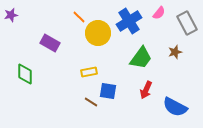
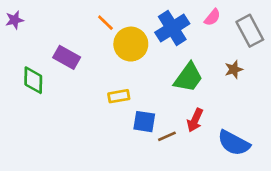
green diamond: (25, 74) -> (33, 80), moved
brown line: (91, 102) -> (167, 136), moved, turned -56

